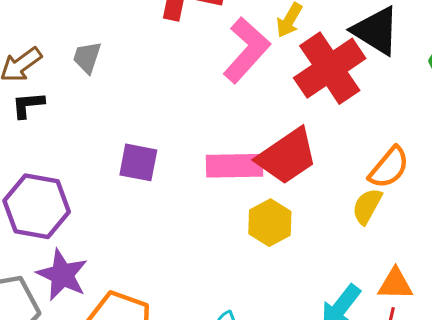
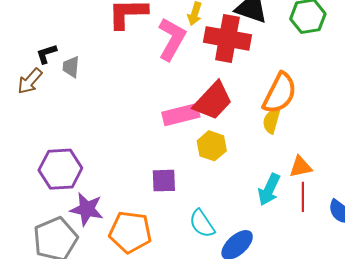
red cross: (330, 68) -> (227, 38), turned -33
black L-shape: (28, 105) -> (46, 54), moved
purple square: (138, 162) -> (164, 181), moved
orange semicircle: (389, 168) -> (280, 93), size x1.4

